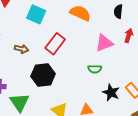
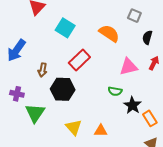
brown arrow: (21, 49) -> (43, 70), moved, turned 80
black star: (111, 93) -> (132, 105), moved

